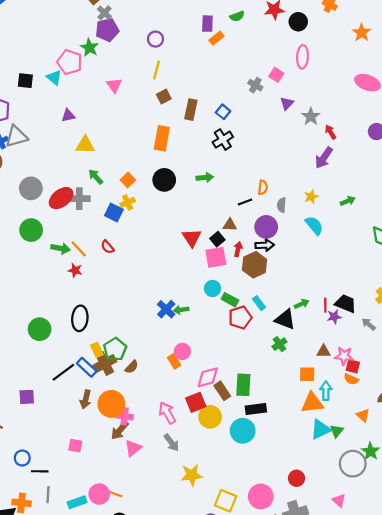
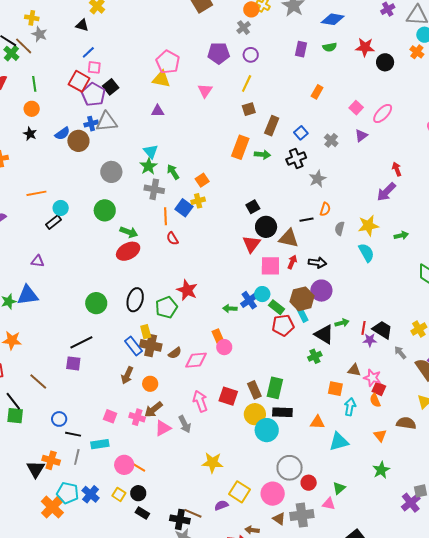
gray cross: (104, 13) -> (244, 28), moved
purple pentagon: (107, 30) -> (219, 53), moved
orange rectangle: (216, 38) -> (317, 92), moved, turned -32
green star: (90, 48) -> (149, 166), moved
pink ellipse: (303, 57) -> (383, 113), moved, turned 30
cyan triangle: (54, 78) -> (151, 151), moved
black square: (25, 81) -> (111, 87), moved, turned 35
gray cross: (255, 85) -> (331, 140), moved
gray star: (311, 116) -> (318, 179), moved
yellow triangle: (85, 145) -> (161, 79), moved
green arrow: (205, 178) -> (262, 155), moved
black circle: (164, 180) -> (266, 227), moved
yellow star: (311, 197) -> (368, 226), size x1.5
red ellipse: (61, 198) -> (128, 251), moved
brown triangle: (230, 225) -> (289, 238), size x1.5
purple circle: (266, 227) -> (321, 291), moved
black square: (217, 239) -> (253, 207), moved
orange line: (79, 249) -> (166, 216), moved, turned 30
brown hexagon: (255, 265) -> (302, 299), moved
red star: (75, 270) -> (187, 290), moved, size x1.5
blue cross: (166, 309) -> (249, 300), moved
green pentagon: (115, 349) -> (166, 307), moved
orange rectangle: (174, 361) -> (218, 336), moved
brown cross: (105, 363) -> (151, 345), turned 30
black line: (63, 372) -> (81, 342), moved
pink diamond: (208, 377) -> (196, 360), moved
orange semicircle: (351, 379) -> (375, 400), turned 32
red square: (196, 402) -> (228, 396), turned 30
orange triangle: (312, 403) -> (317, 422), moved, size x0.7
orange circle: (111, 404) -> (150, 384), size x0.6
pink cross: (125, 416) -> (137, 417), moved
yellow circle: (210, 417) -> (255, 414), moved
green triangle: (337, 431) -> (339, 488), moved
gray arrow: (171, 443) -> (185, 424), moved
gray circle: (353, 464) -> (290, 468), moved
pink triangle: (339, 500) -> (329, 504), moved, turned -40
cyan rectangle: (77, 502) -> (100, 444), moved

